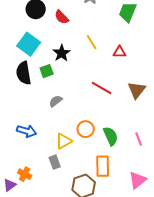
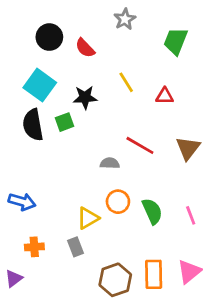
black star: (62, 53) -> (85, 97), turned 30
gray semicircle: (56, 101) -> (110, 163), moved, turned 40
blue arrow: (27, 131) -> (22, 202), moved
orange rectangle: (103, 166) -> (154, 274), moved
orange cross: (25, 174) -> (34, 247), moved, turned -32

